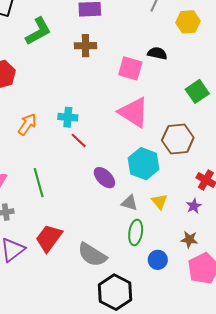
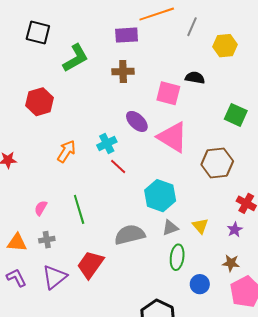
green square: (197, 91) -> (236, 115), turned -30
cyan cross: (68, 117) -> (107, 143), turned -30
cyan hexagon: (144, 164) -> (160, 196), moved
purple ellipse: (104, 178) -> (137, 121), moved
gray triangle: (129, 203) -> (170, 228), turned -36
gray semicircle: (92, 255) -> (130, 235), moved, turned 136

